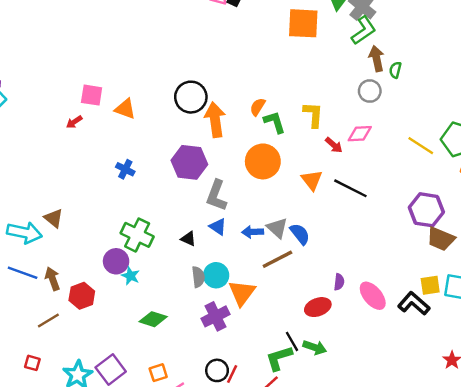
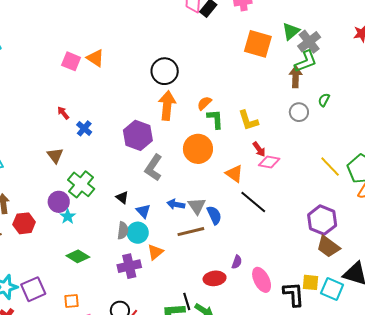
brown arrow: (377, 59) -> (296, 77), moved
black circle: (191, 97) -> (165, 71), moved
orange triangle: (125, 109) -> (95, 58), moved
yellow L-shape: (313, 115) -> (248, 120), turned 145
red arrow: (74, 122) -> (63, 113), moved, turned 72
pink diamond: (360, 134) -> (269, 162), moved
orange triangle: (312, 180) -> (234, 174), turned -30
black line: (350, 188) -> (253, 202), moved
brown triangle: (54, 218) -> (55, 155), moved
blue triangle: (218, 227) -> (143, 211), moved
orange triangle: (242, 293) -> (155, 252), size x0.7
black L-shape: (414, 304) -> (294, 294), turned 32

